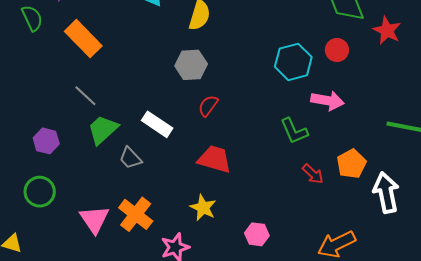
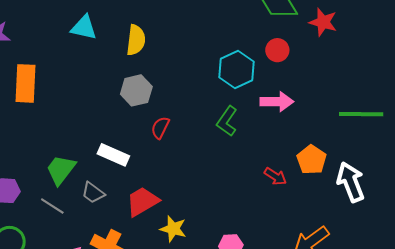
orange rectangle: (83, 39) -> (26, 83), turned 57
gray line: (85, 96) -> (52, 206), moved
green L-shape: (294, 131) -> (227, 121), moved, turned 68
red trapezoid: (214, 159) -> (142, 202), moved, turned -36

